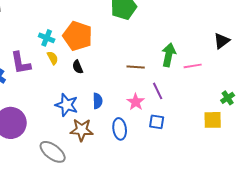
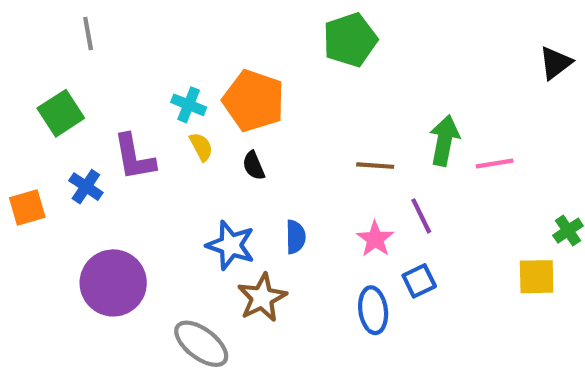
black triangle: (222, 41) -> (555, 63), moved
blue square: (157, 122) -> (419, 281), turned -35
blue ellipse: (120, 129) -> (373, 310), moved
brown star: (82, 130) -> (262, 298), turned -30

